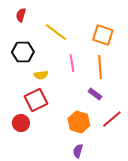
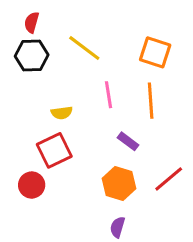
black hexagon: (23, 52) -> (32, 55), moved
purple rectangle: (95, 94) -> (128, 141), moved

